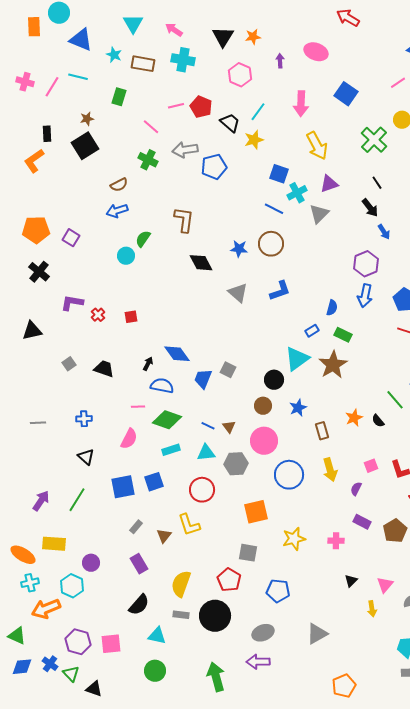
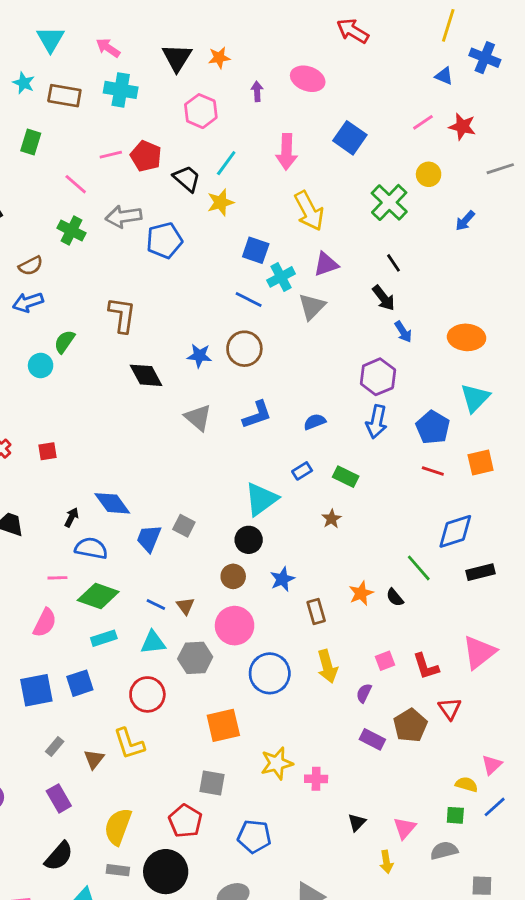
blue semicircle: (332, 308) -> (315, 422), moved, turned -126
cyan triangle: (297, 359) -> (261, 499), moved
brown star: (333, 365) -> (332, 519), size x0.5
brown pentagon: (395, 531) -> (410, 725), moved
pink cross: (336, 541) -> (316, 779), moved

